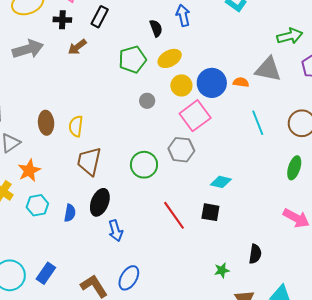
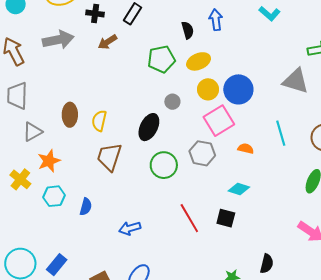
orange semicircle: (241, 82) -> (246, 149), moved
black ellipse: (100, 202) -> (149, 127), moved
blue arrow: (116, 231) -> (130, 228), turned 85

